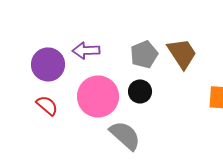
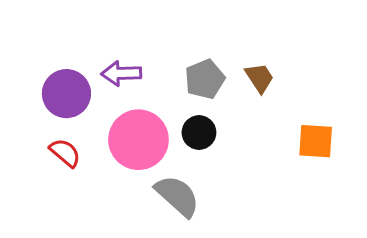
brown trapezoid: (182, 53) -> (259, 78), size x0.7

